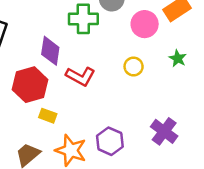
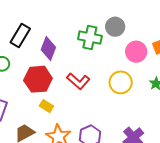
purple diamond: (50, 51) -> (48, 49), moved
yellow circle: (134, 66) -> (121, 82), size x1.5

